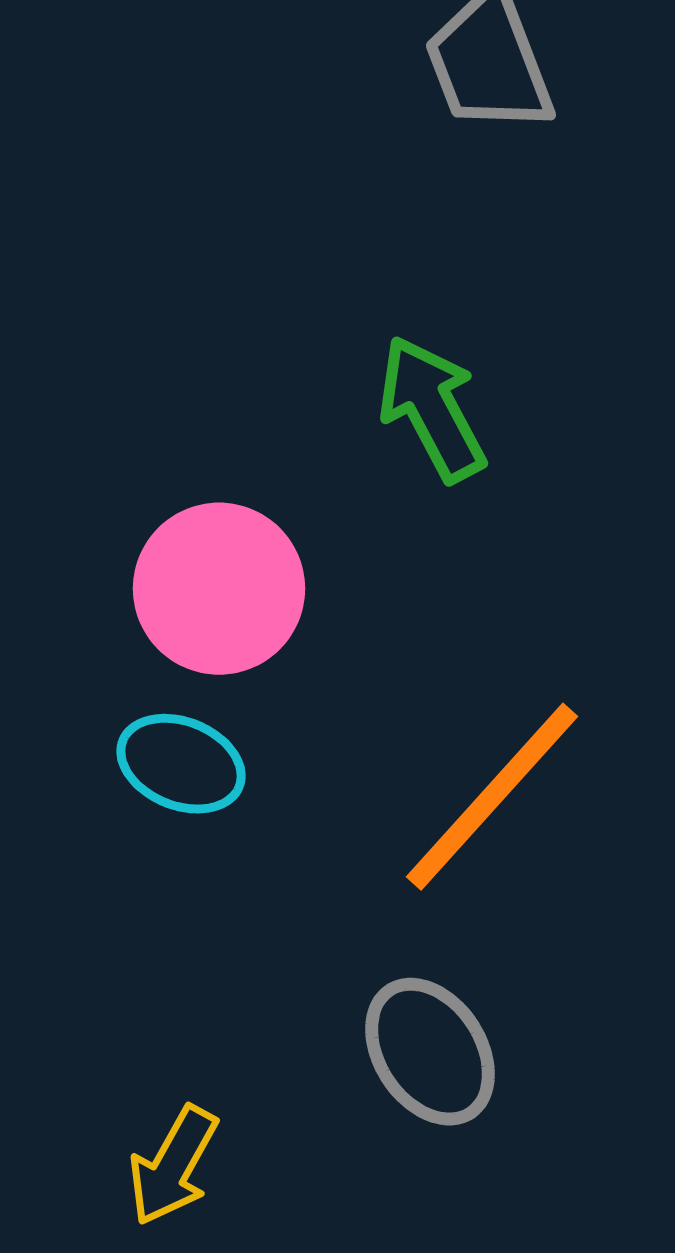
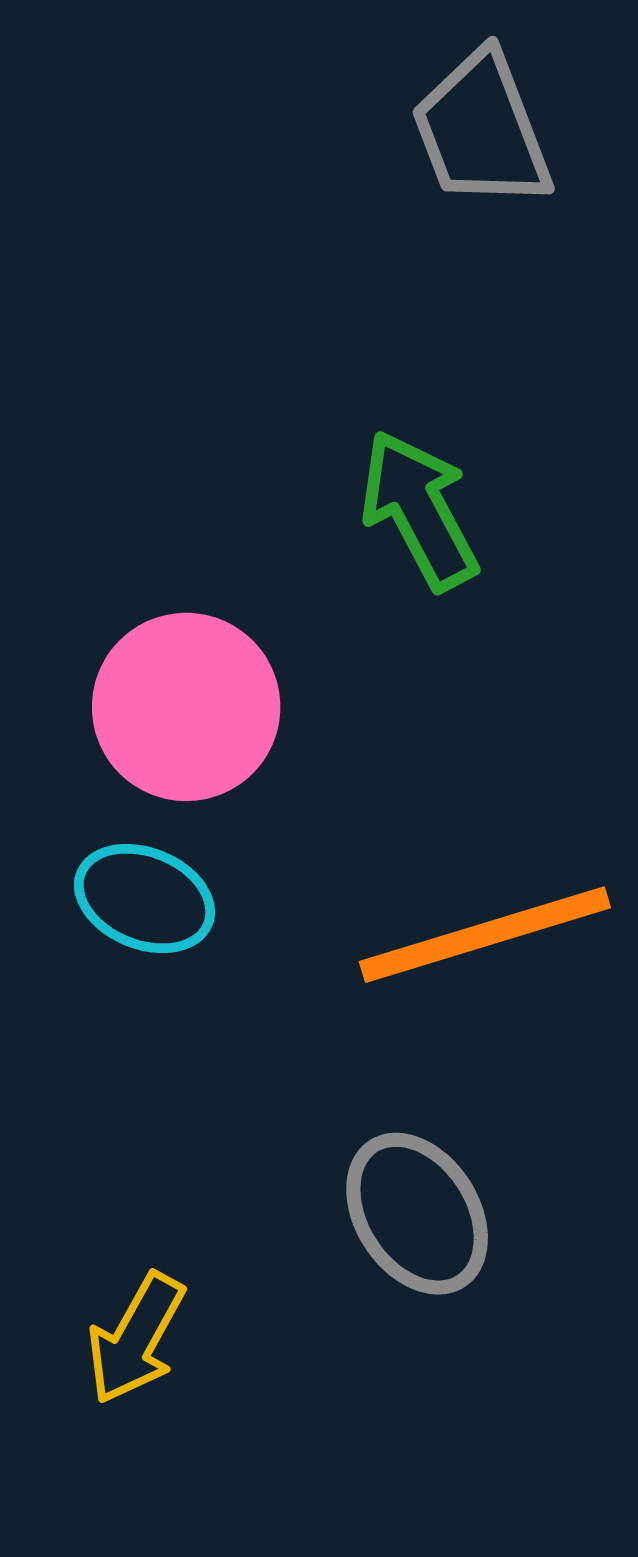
orange line: (492, 797) -> (485, 935), turned 31

